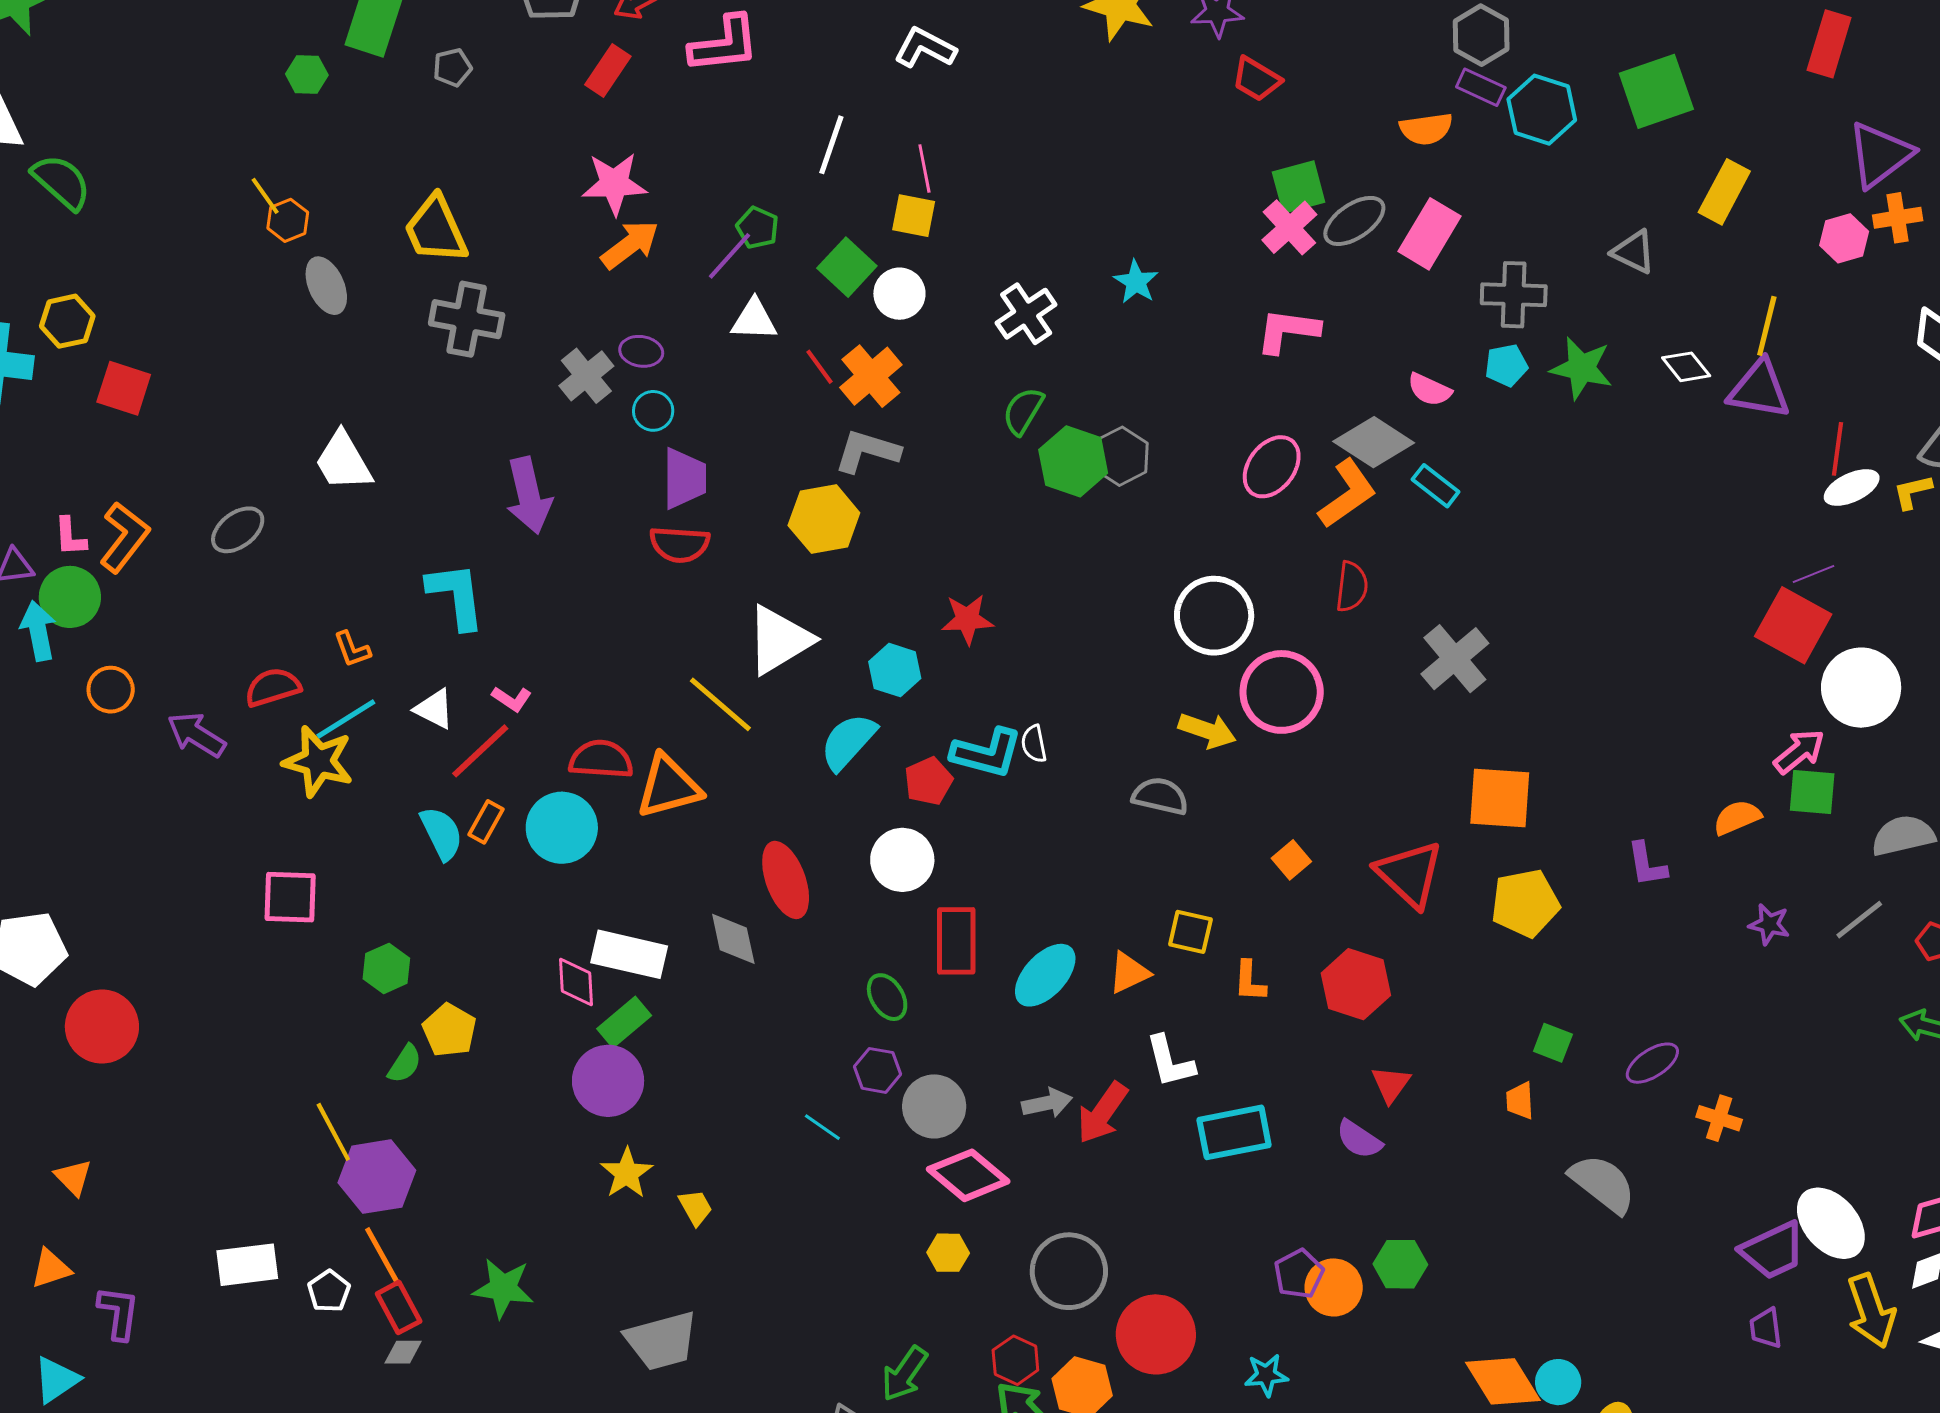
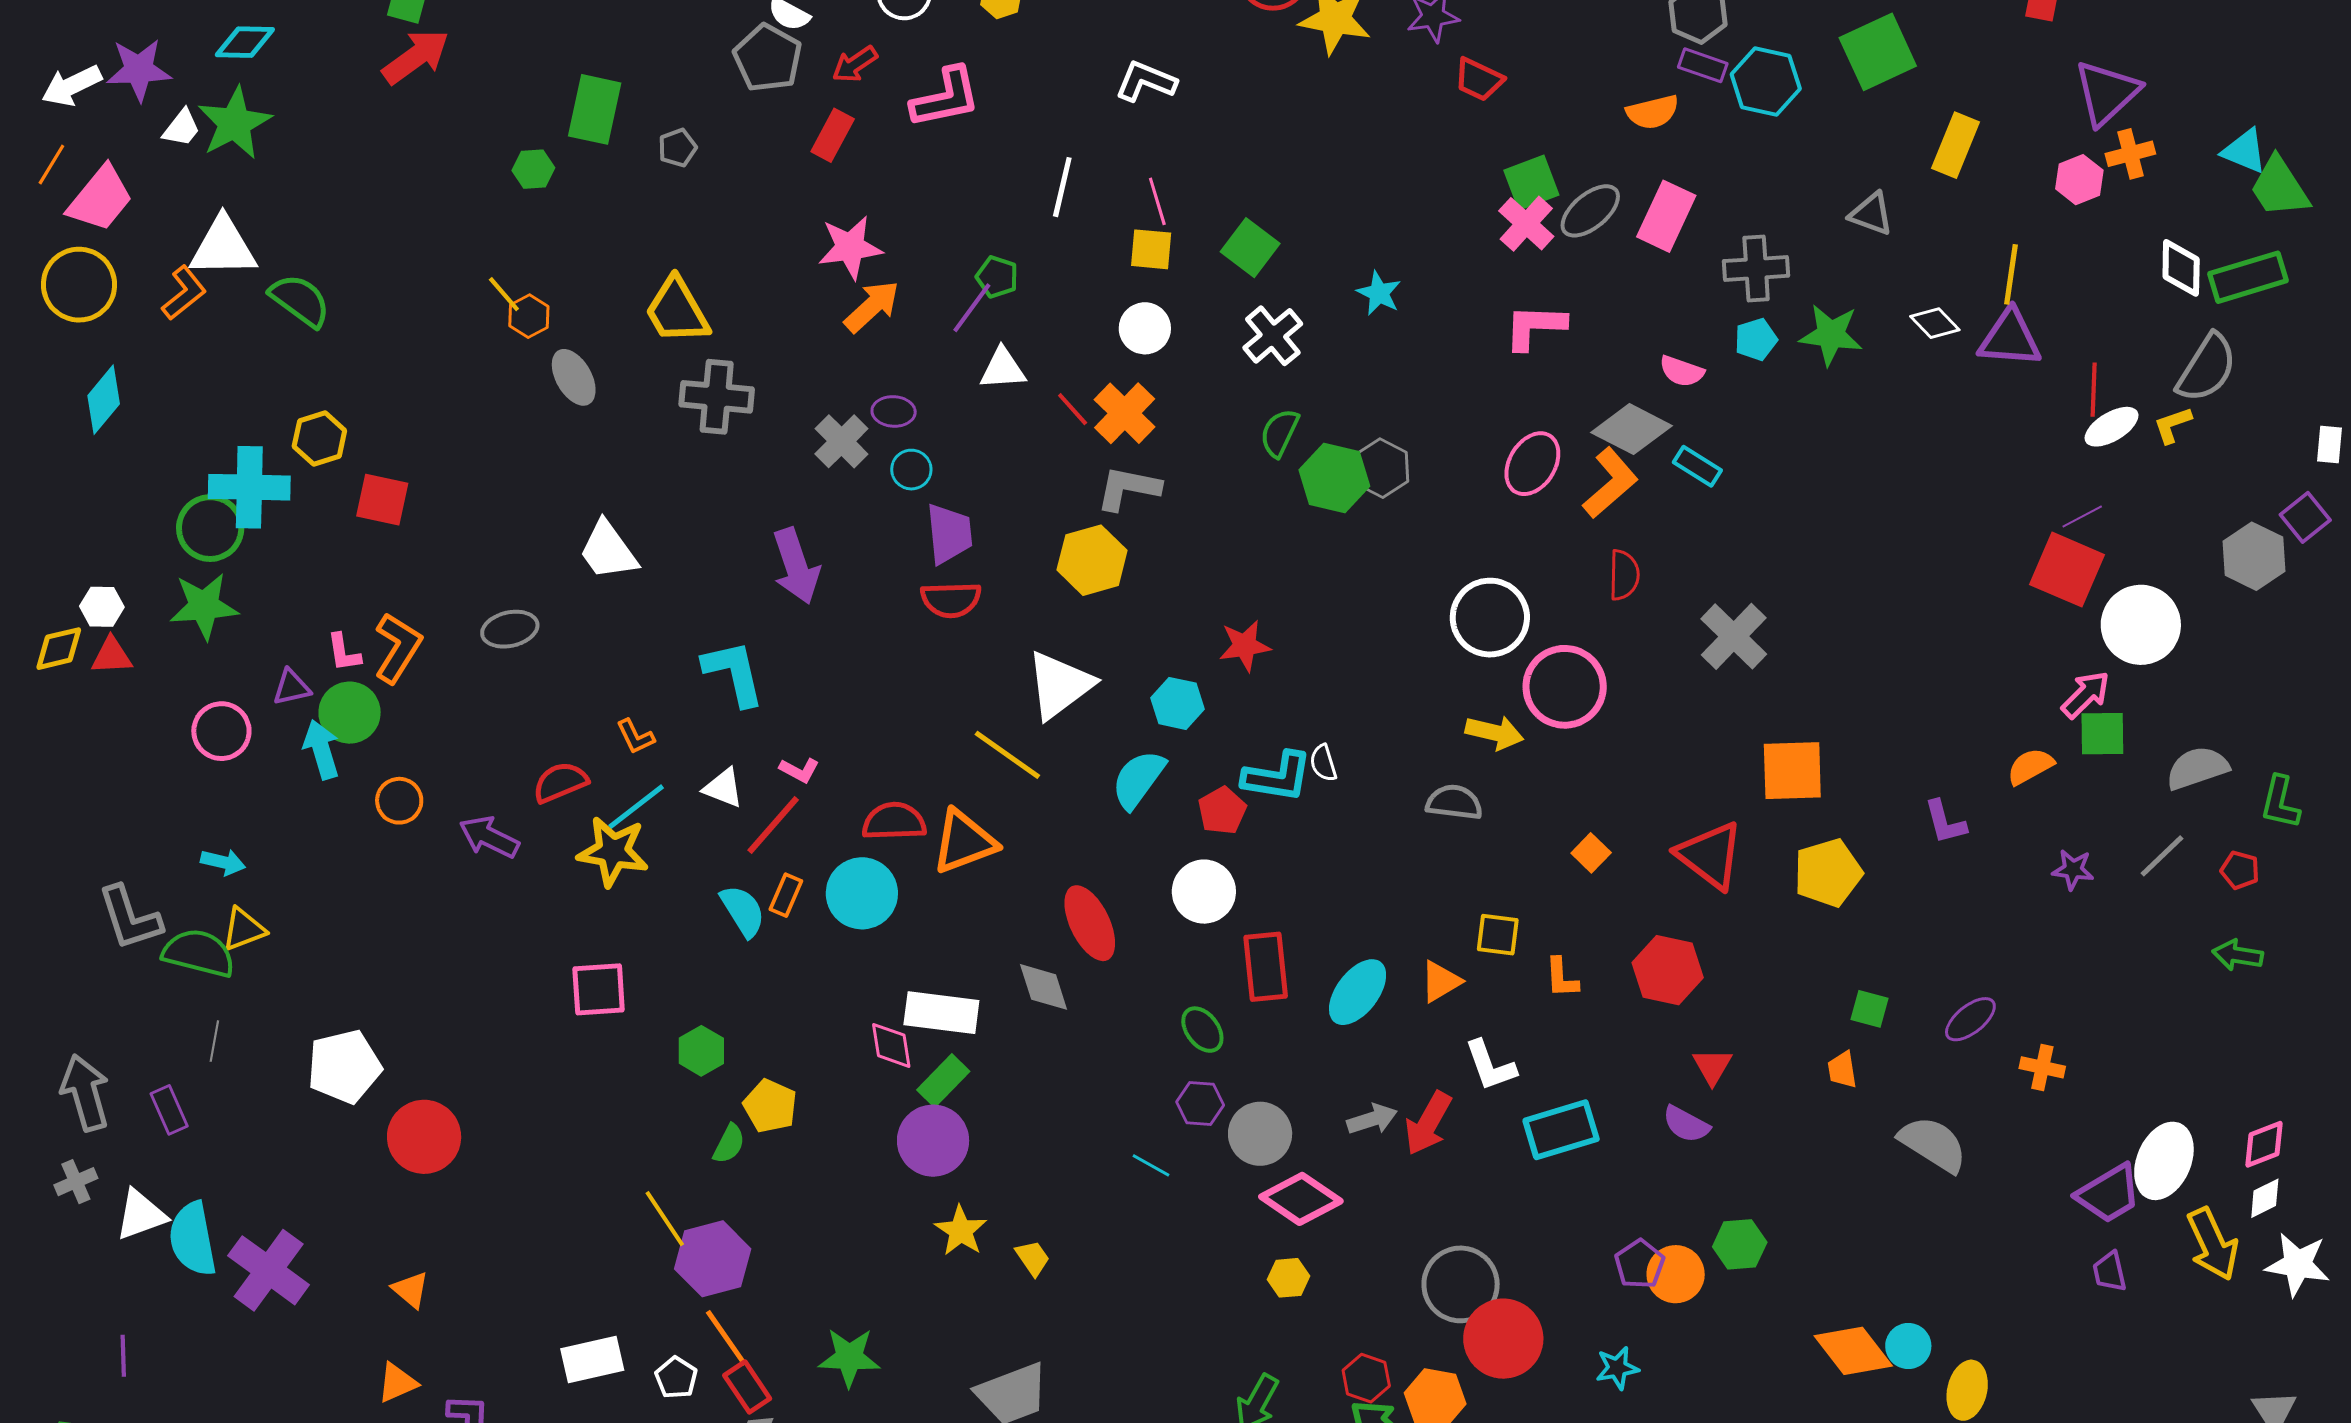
green square: (847, 267) -> (1250, 248), moved
gray ellipse: (238, 530) -> (510, 629), turned 30
white ellipse: (1831, 1223) -> (2164, 1161), turned 70
gray circle: (1069, 1271) -> (1461, 1284), moved

